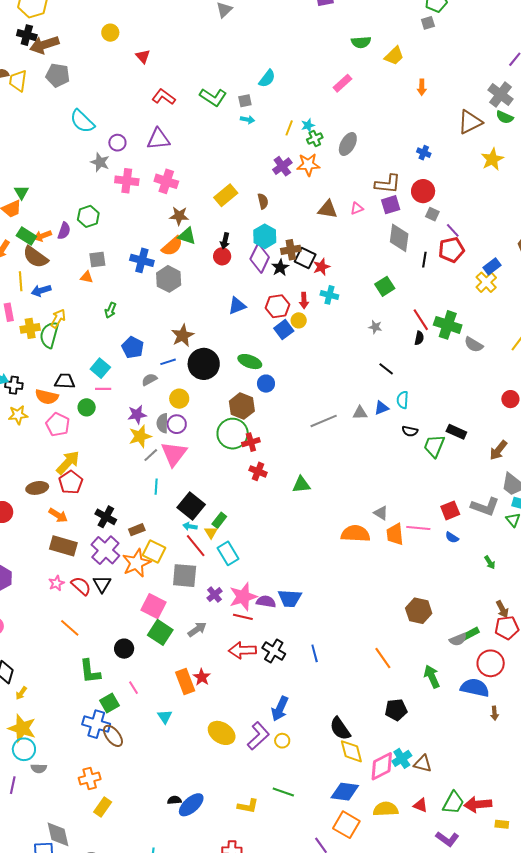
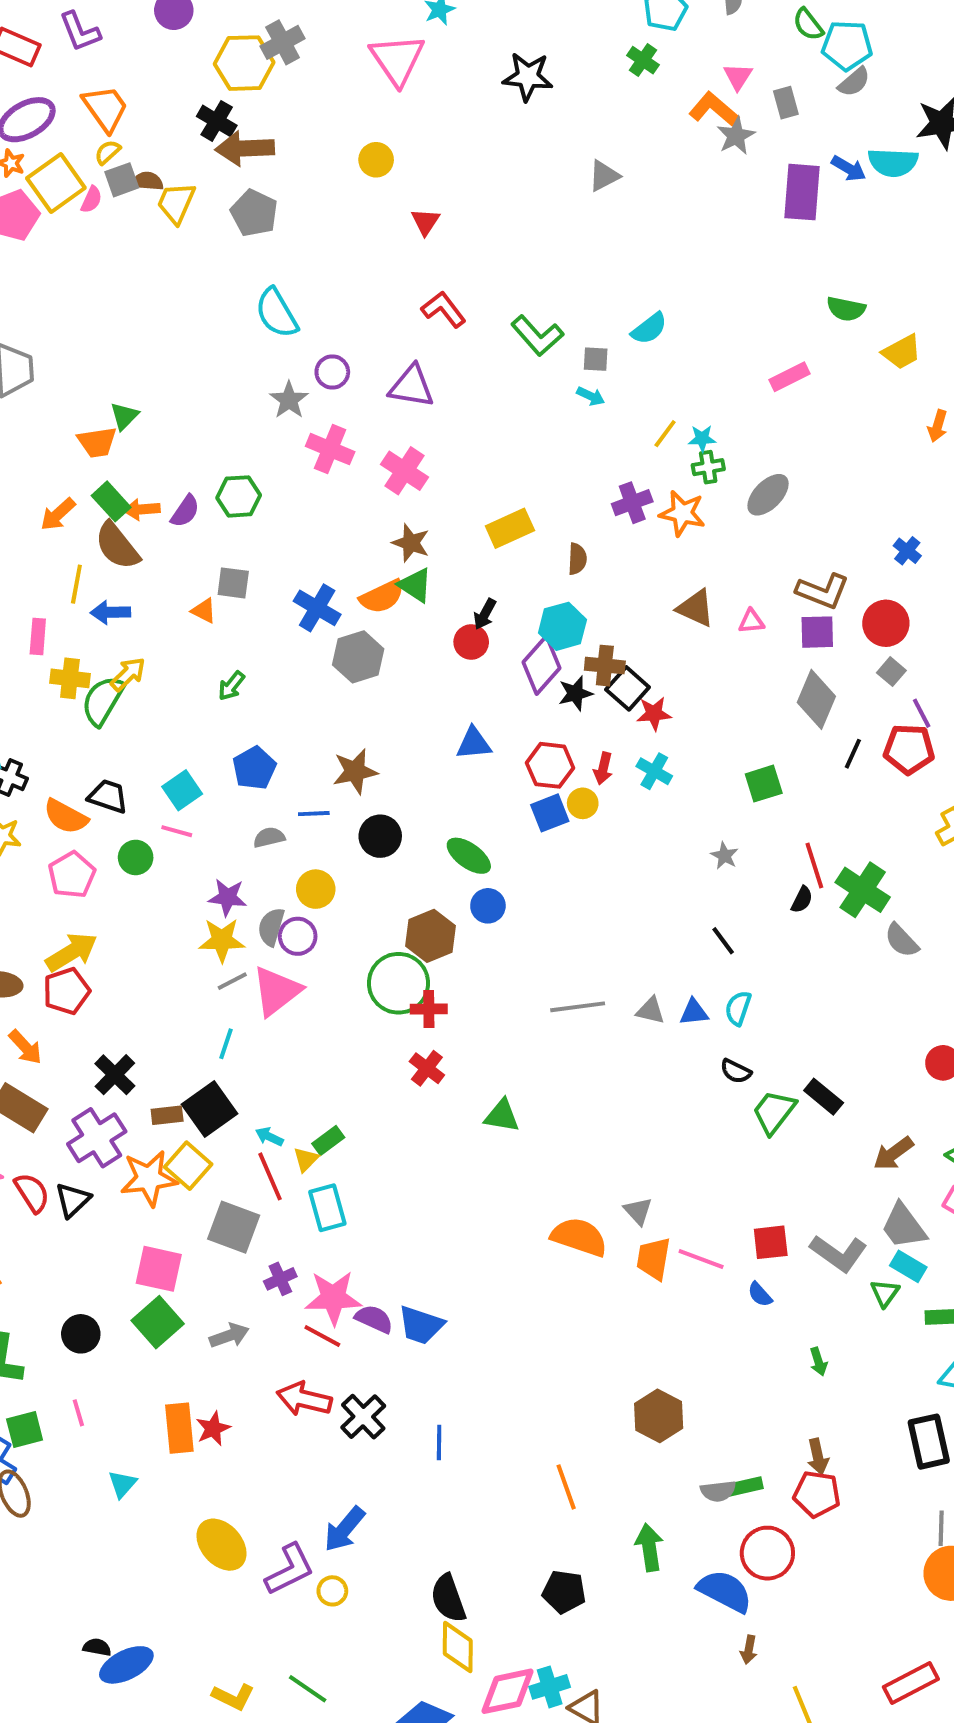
black circle: (204, 364) -> (380, 836), size x0.7
black square: (191, 506) -> (209, 1109), moved
pink square: (154, 606) -> (159, 1269), turned -30

